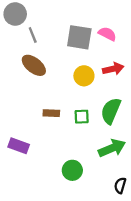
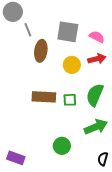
pink semicircle: (107, 34) -> (97, 37), moved
brown ellipse: (34, 65) -> (41, 51), moved, turned 60
brown rectangle: (51, 113) -> (44, 97), size x1.6
purple rectangle: (19, 146) -> (16, 158), moved

